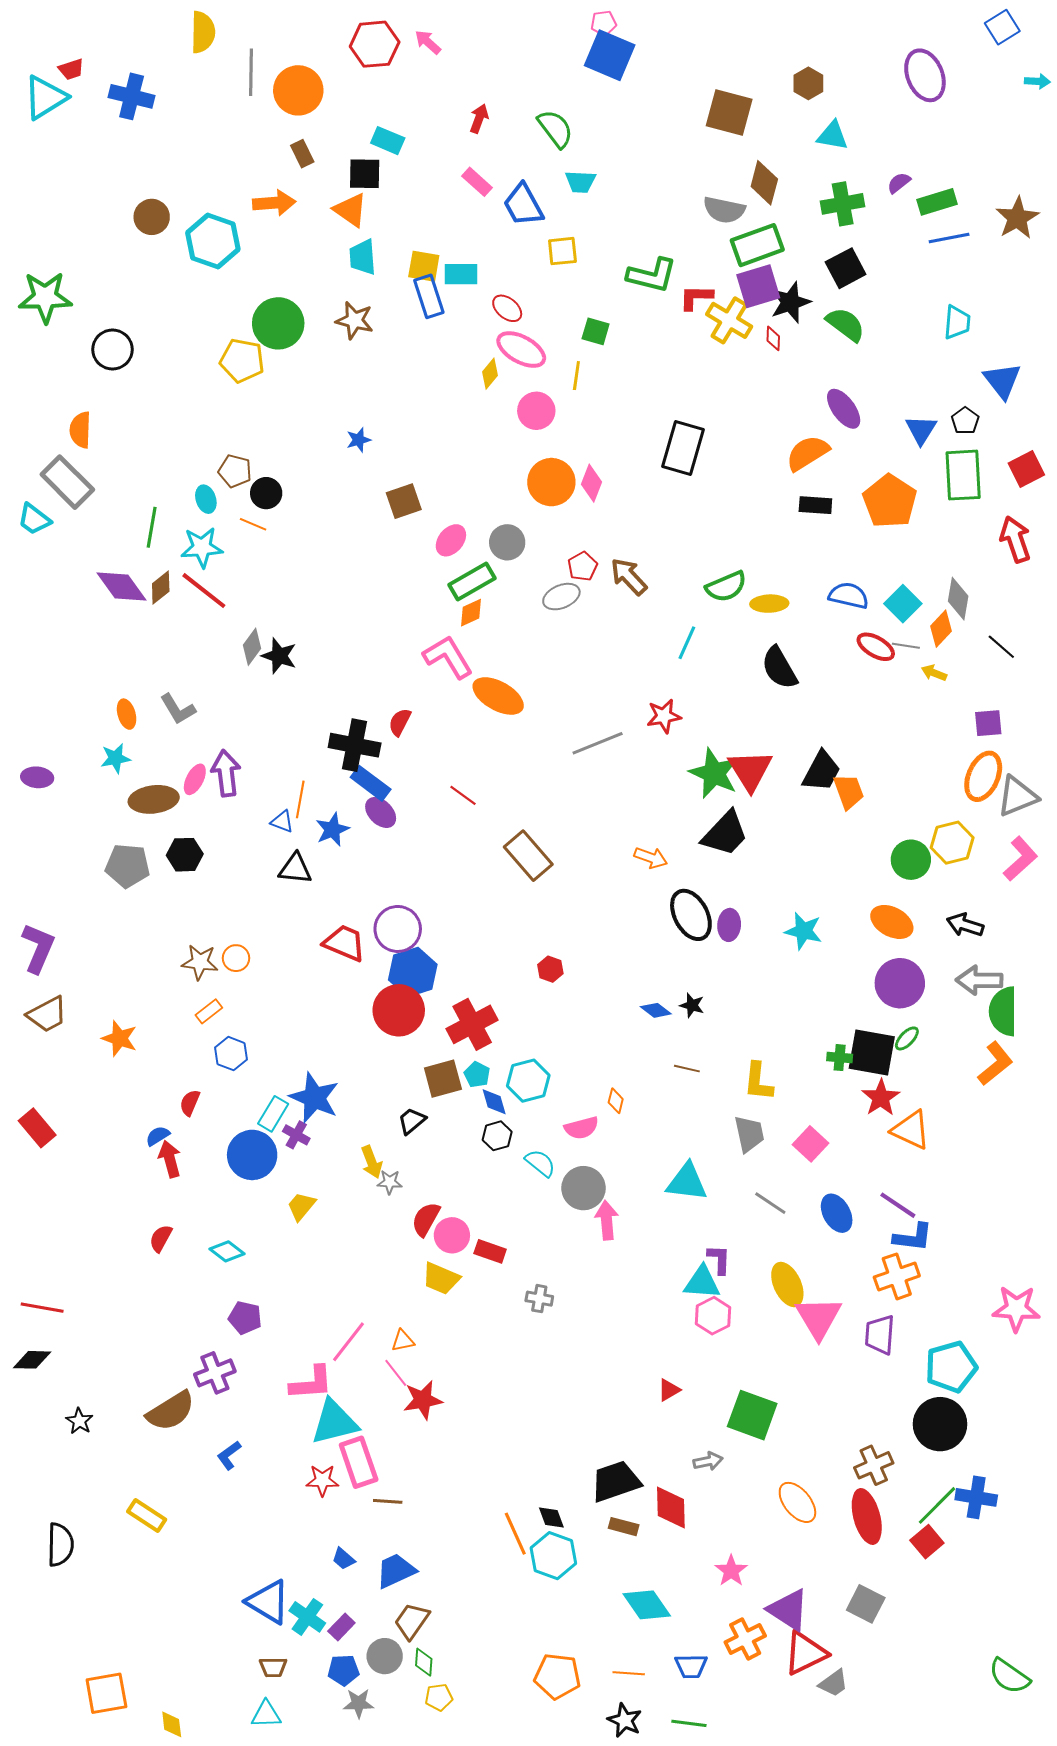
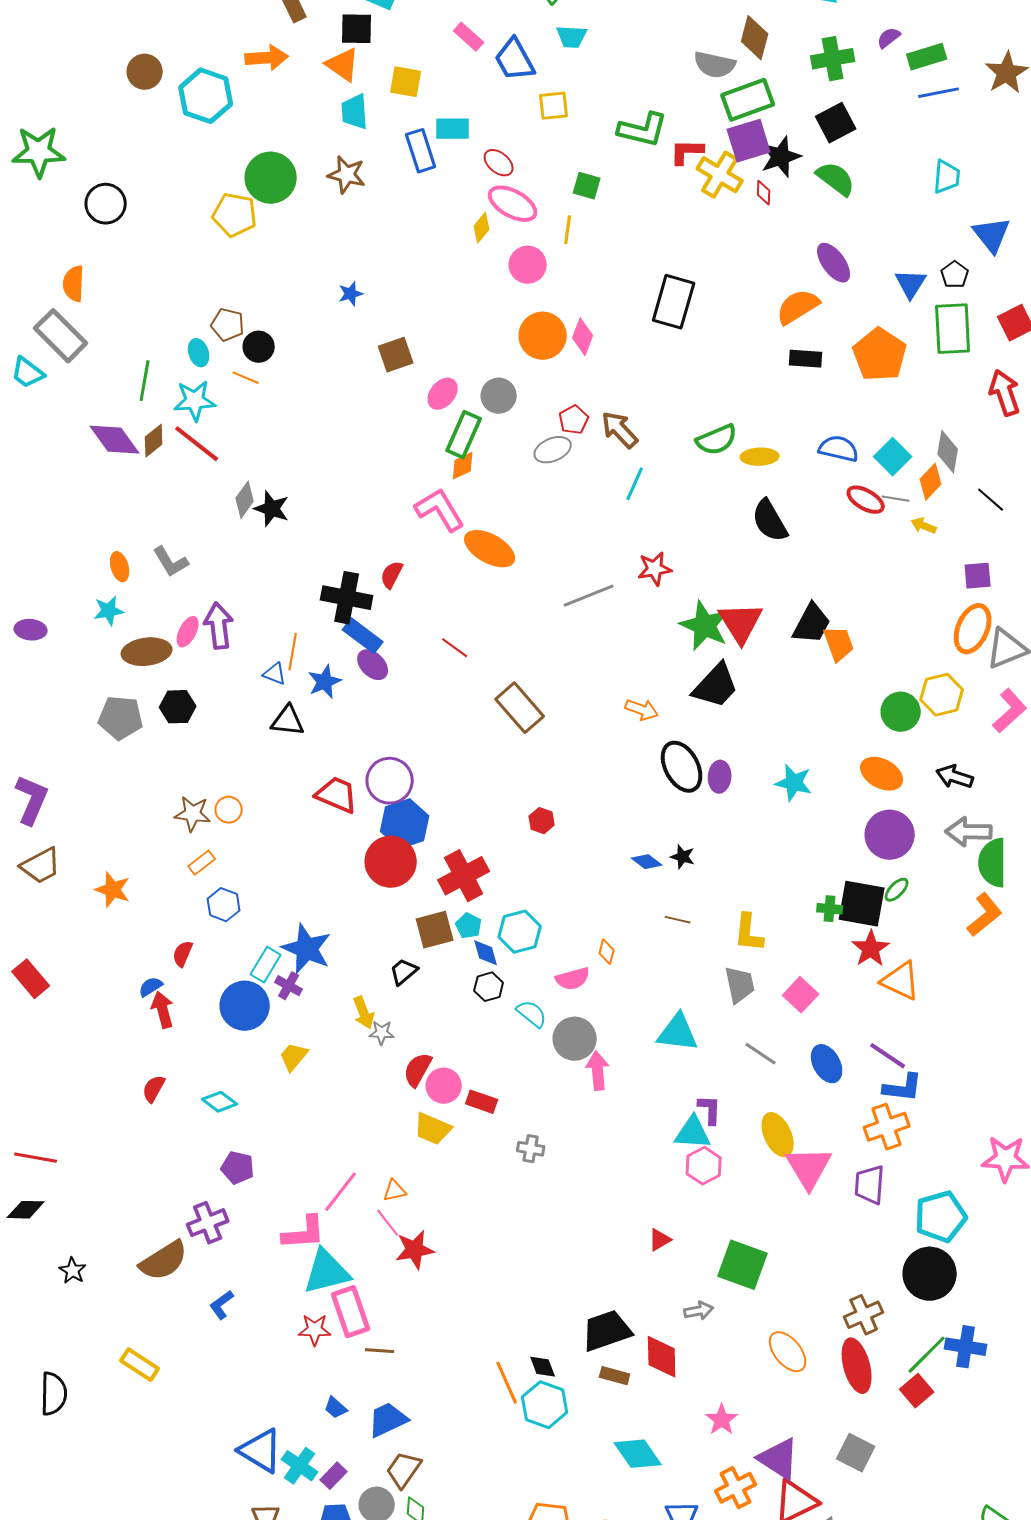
yellow square: (424, 266) -> (406, 82), moved
green rectangle: (472, 581) -> (464, 435), turned -36
cyan line: (687, 643) -> (635, 484), moved

